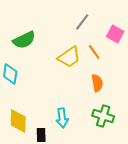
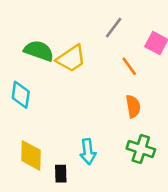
green semicircle: (24, 40) -> (39, 51), turned -135
yellow trapezoid: (69, 57) -> (71, 59), moved

